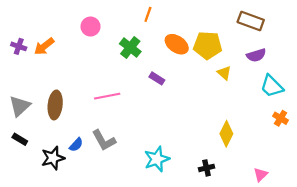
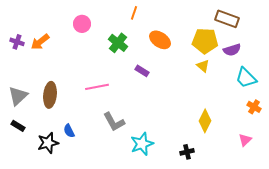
yellow pentagon: (208, 45) -> (205, 41), moved
gray L-shape: (104, 140) -> (114, 122), moved
blue semicircle: (76, 145) -> (69, 131), turned 112
pink triangle: (261, 175) -> (245, 140), moved

